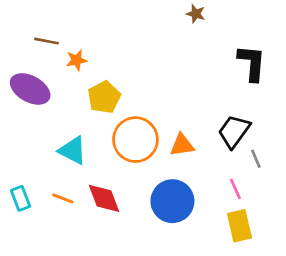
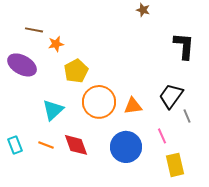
cyan triangle: (73, 151) -> (53, 110), turned 50
pink line: (235, 189) -> (162, 136), moved

